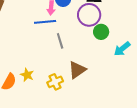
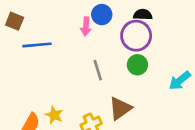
blue line: (45, 22) -> (37, 45), moved
green circle: (101, 32) -> (137, 65), moved

